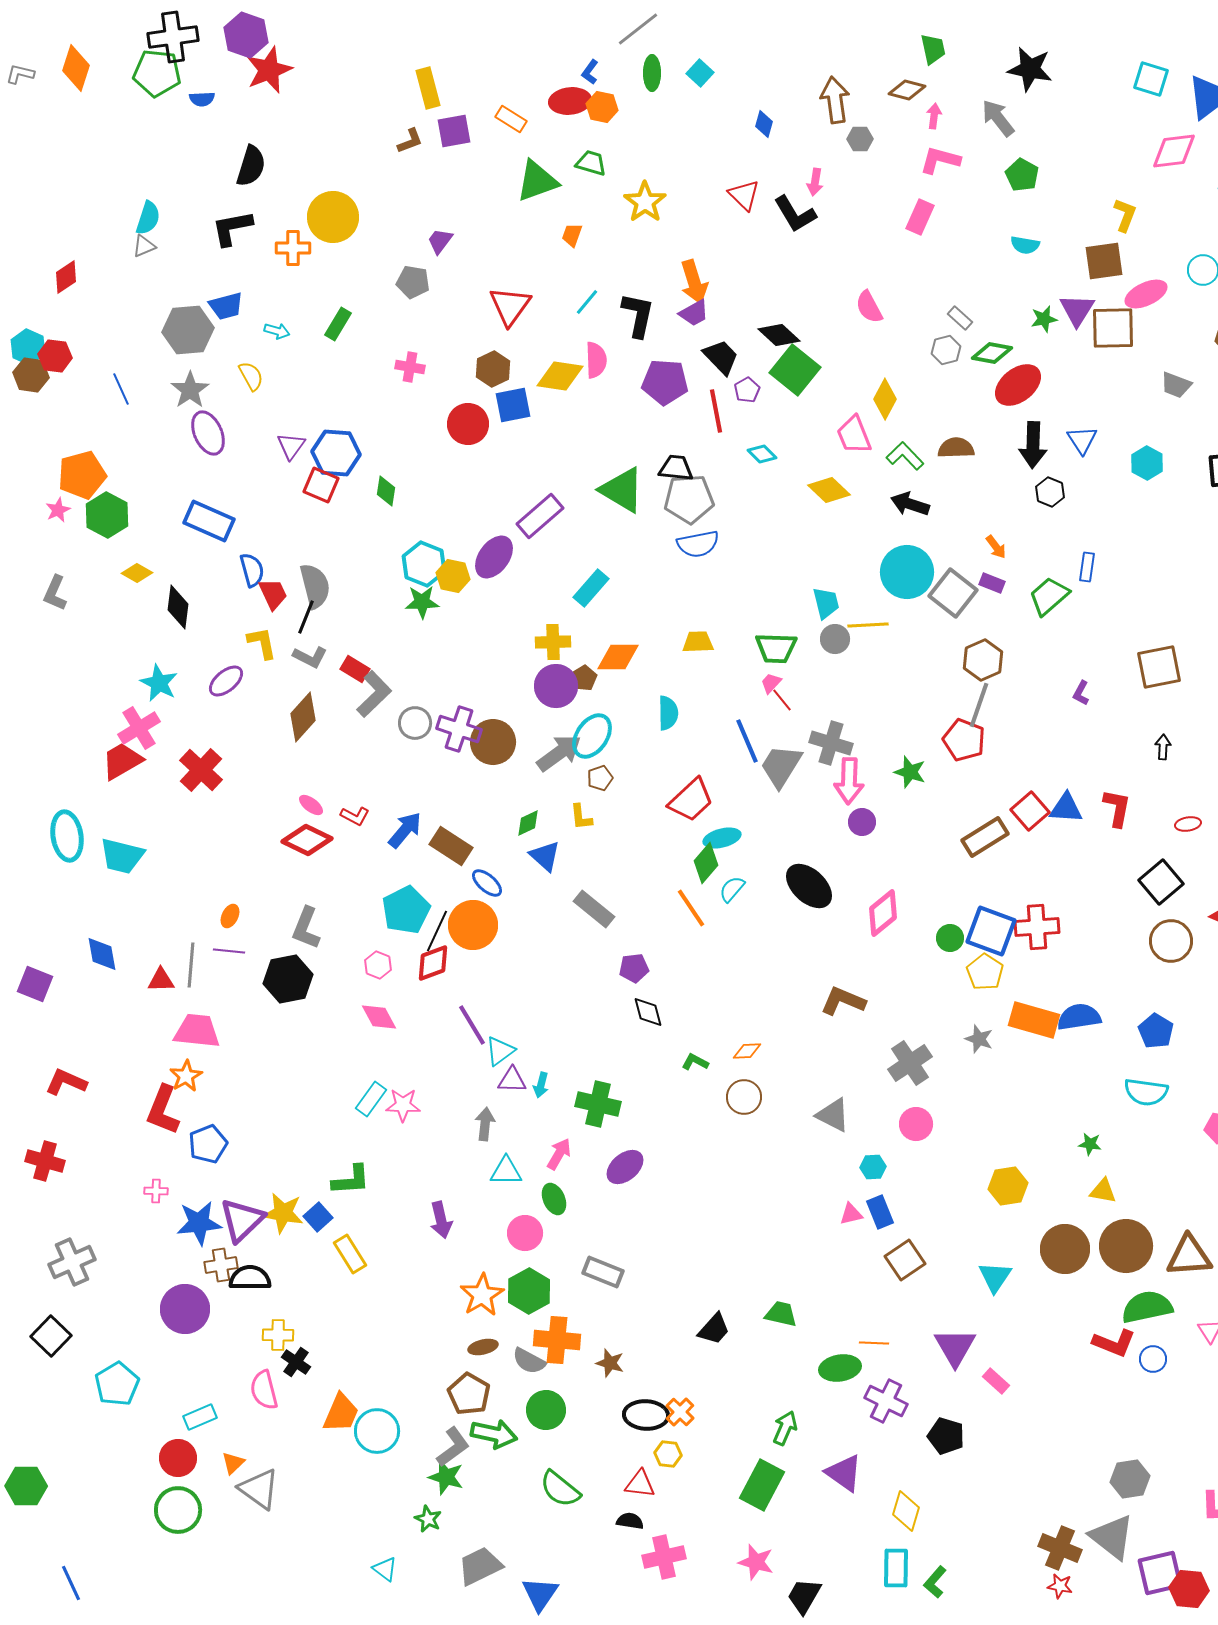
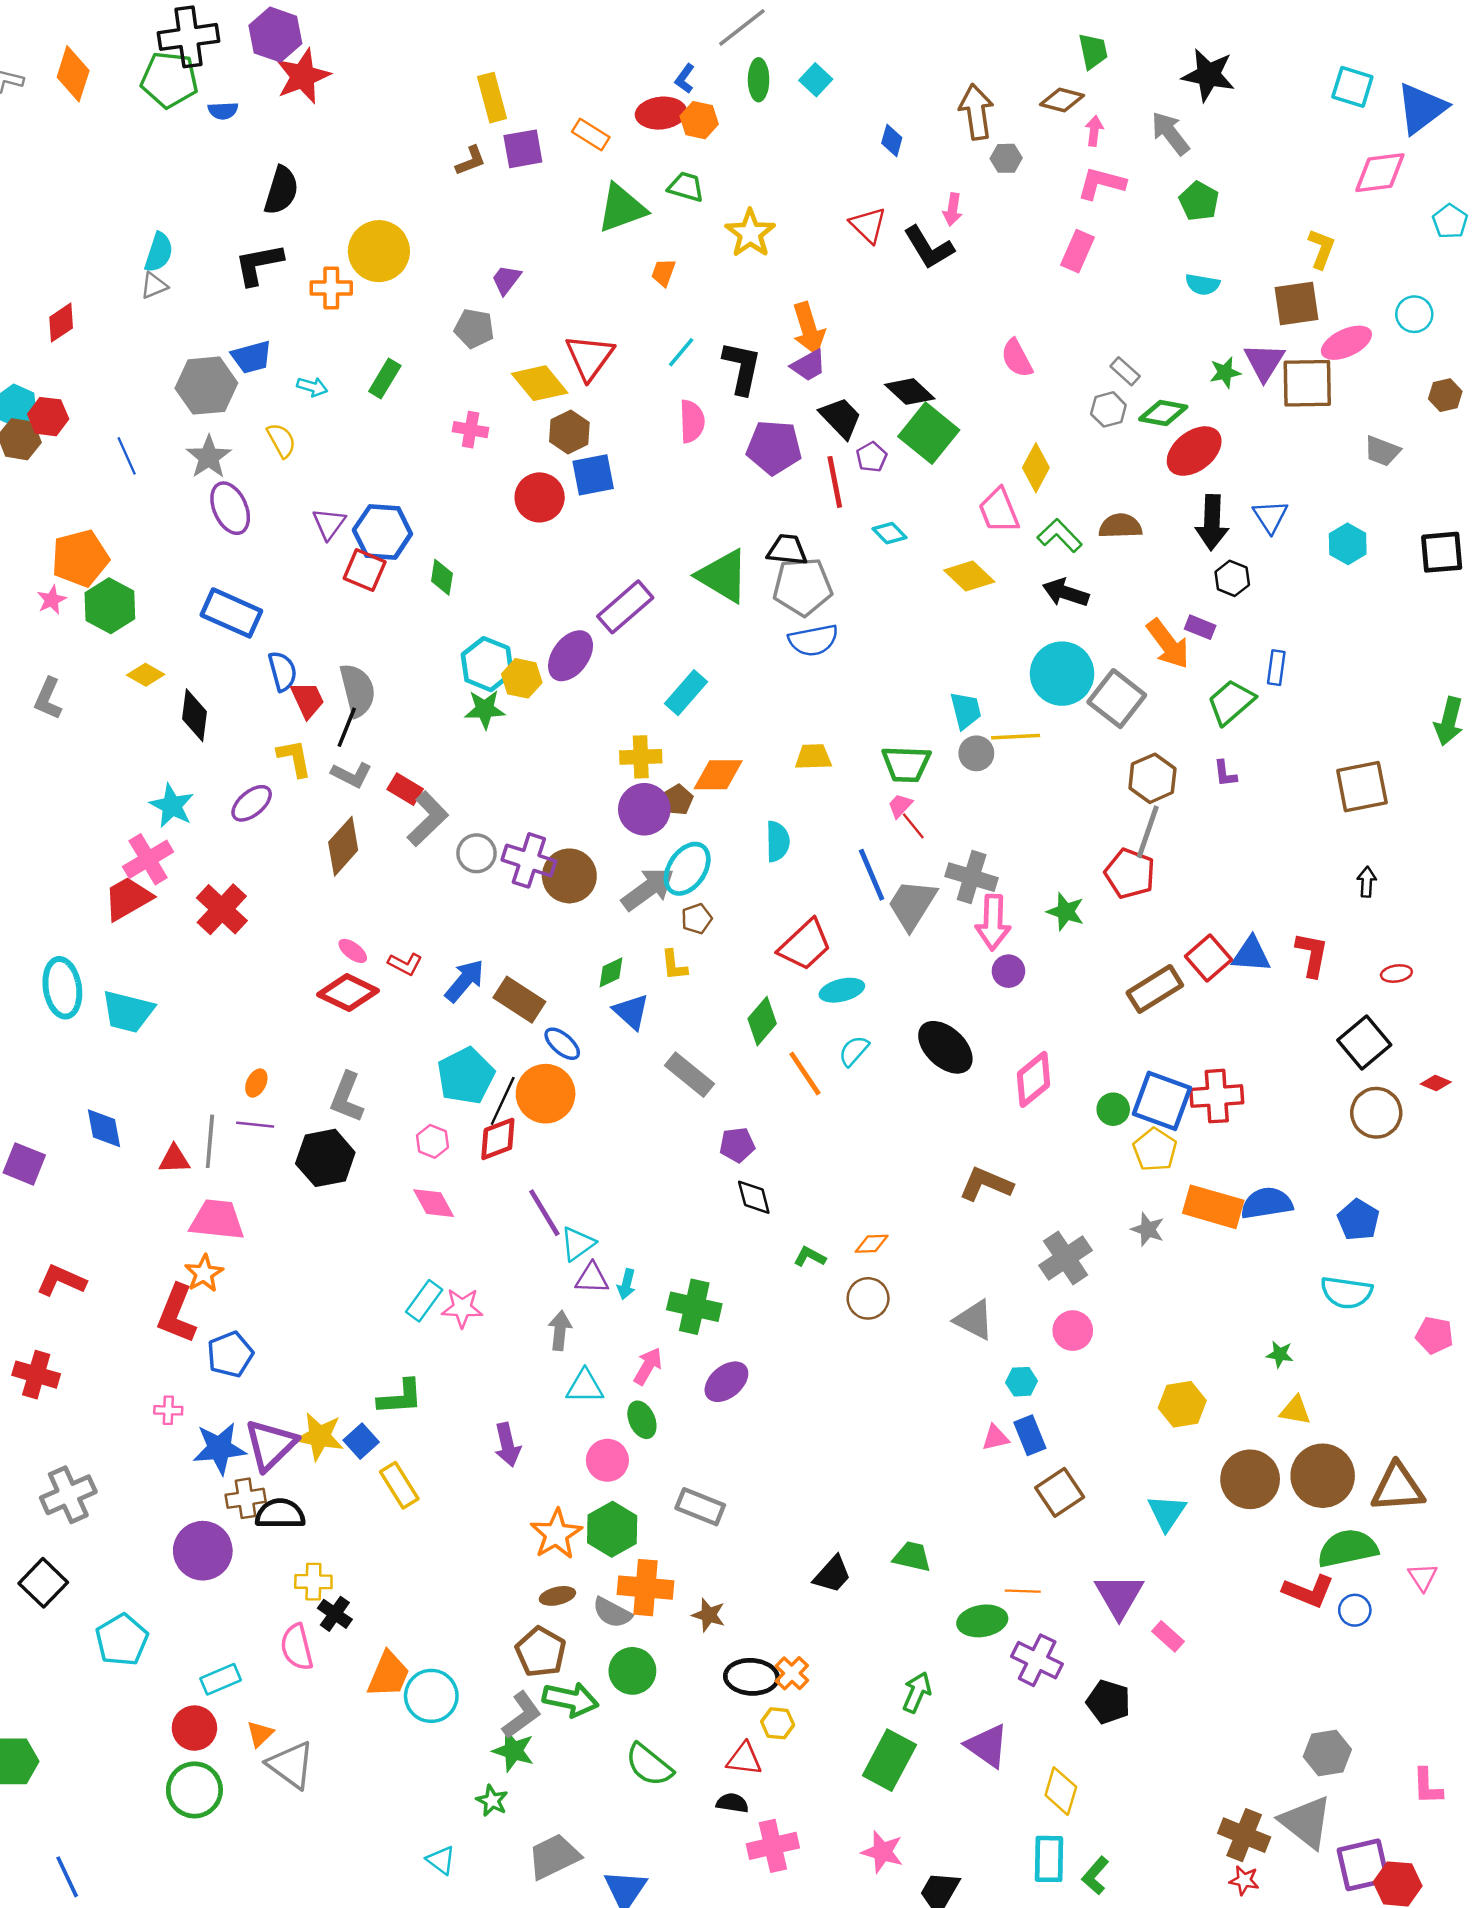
yellow diamond: (560, 376) -> (540, 383), moved, turned 42
orange arrow: (996, 547) -> (1168, 644), size x1.8
purple rectangle: (992, 583) -> (1200, 627), moved
purple L-shape: (1081, 693) -> (1225, 774), moved, turned -35
green diamond: (706, 863) -> (762, 1021), moved

